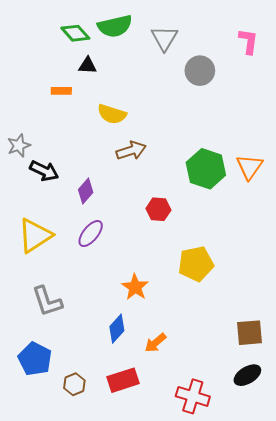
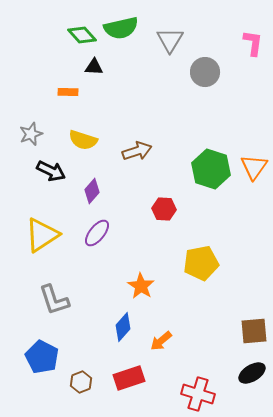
yellow semicircle: (112, 114) -> (83, 140), moved
gray star: (19, 146) -> (31, 134), moved

